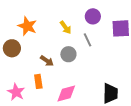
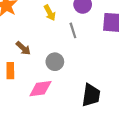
gray circle: (68, 54) -> (55, 62), moved

